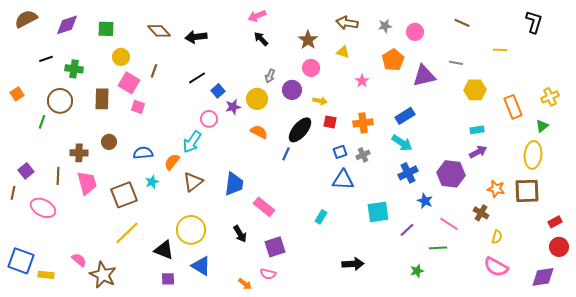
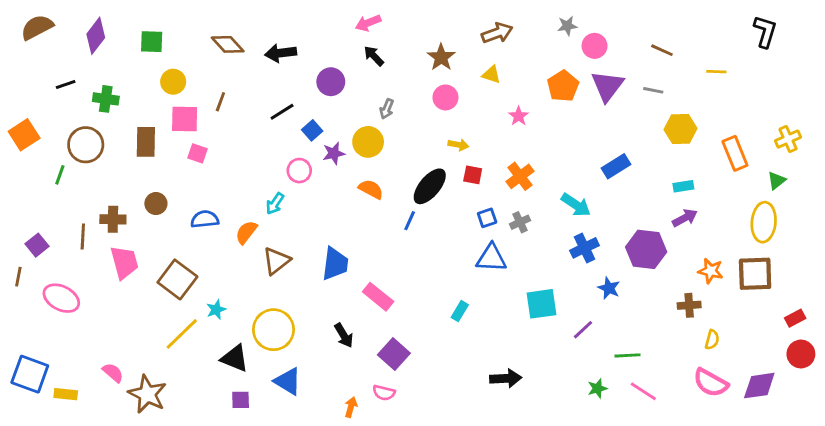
brown arrow: (347, 23) -> (497, 33), turned 150
brown line: (462, 23) -> (662, 50), moved
purple diamond: (67, 25) -> (96, 36), turned -35
gray star: (385, 26) -> (567, 26), moved
purple triangle: (424, 76) -> (607, 86), moved, turned -40
pink square: (129, 83) -> (185, 119), turned -30
purple circle: (292, 90) -> (331, 82), moved
orange square: (17, 94) -> (24, 135), size x1.5
blue rectangle: (405, 116) -> (616, 166), moved
orange cross: (363, 123) -> (520, 176), turned -30
cyan arrow: (192, 142) -> (275, 204), size x0.7
brown line: (58, 176) -> (83, 236), moved
cyan star: (152, 182) -> (216, 310), moved
brown square: (124, 195) -> (177, 279), turned -32
brown cross: (481, 213) -> (689, 305), turned -35
pink line: (449, 224) -> (643, 391), moved
purple square: (275, 247) -> (394, 354), turned -30
purple diamond: (543, 277) -> (759, 386), moved
orange arrow: (245, 284) -> (351, 407), turned -112

